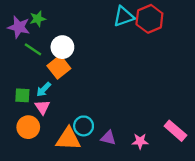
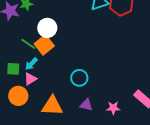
green line: (33, 49) -> (28, 44), moved
pink triangle: (42, 107) -> (30, 79), turned 32
cyan circle: (84, 126) -> (79, 78), moved

